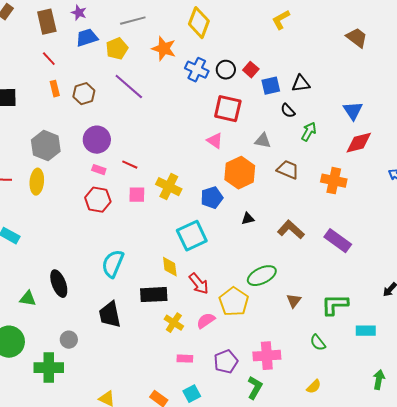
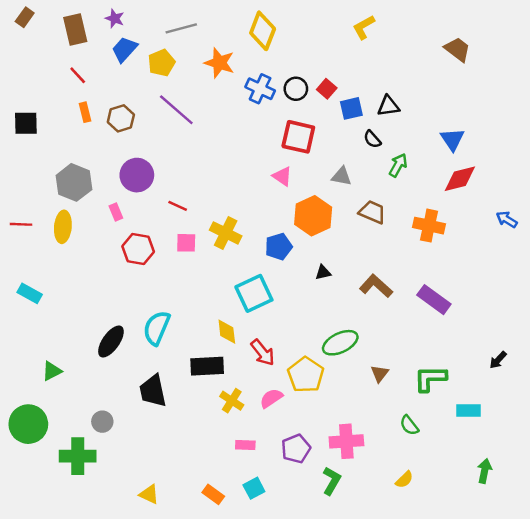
blue trapezoid: (87, 38) -> (125, 49), turned -30
pink rectangle: (99, 170) -> (116, 212), moved, turned 48
black ellipse: (59, 284) -> (111, 341), moved, turned 56
green triangle: (28, 299) -> (52, 371), turned -36

